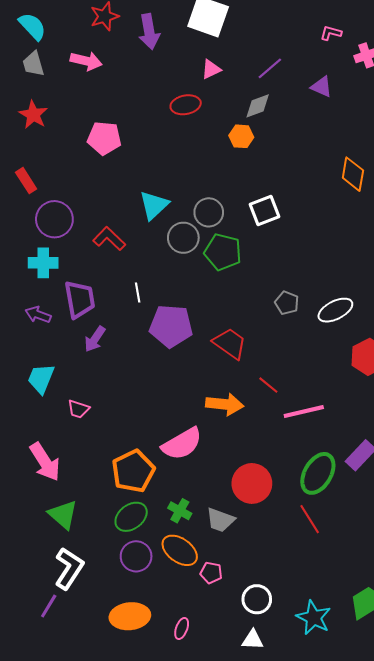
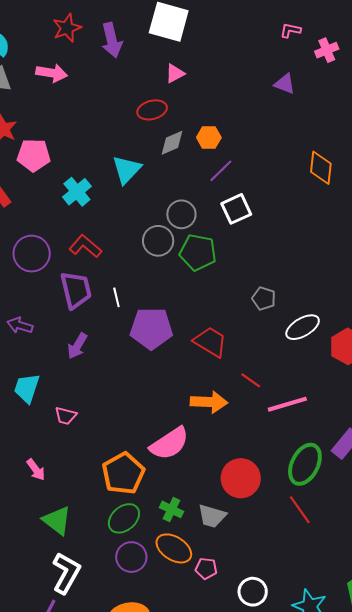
purple line: (270, 68) -> (221, 171), moved
gray diamond: (258, 106) -> (172, 143), moved
pink pentagon: (104, 138) -> (34, 155), moved
cyan triangle: (154, 205) -> (127, 170), moved
purple circle: (54, 219) -> (32, 254), moved
cyan cross: (43, 263) -> (77, 192), moved, turned -36
purple trapezoid: (80, 299) -> (76, 290), moved
white ellipse: (335, 310) -> (303, 327), moved
pink arrow: (45, 462) -> (36, 470), size x0.6

